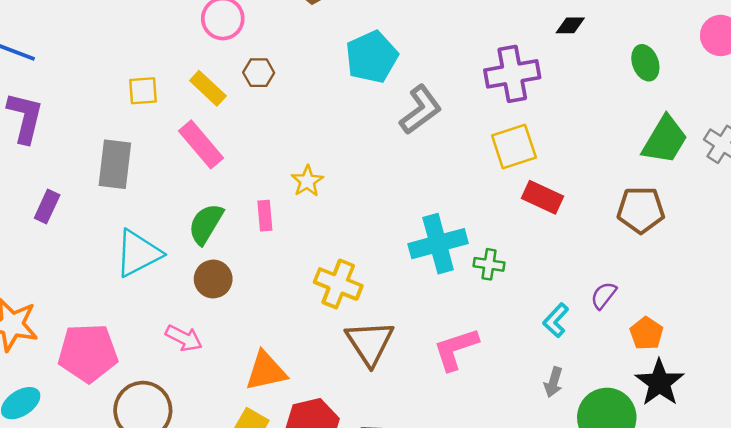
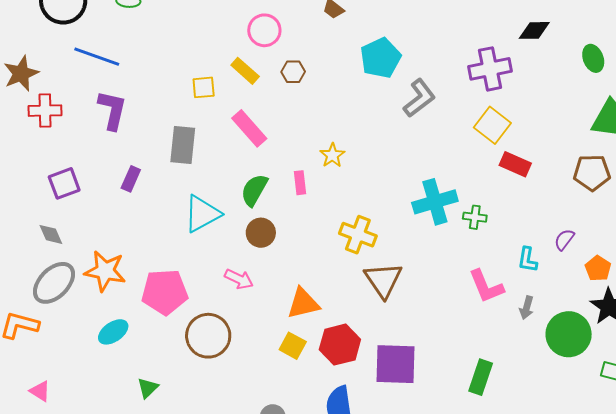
black diamond: (570, 25) -> (534, 30), size x1.4
yellow rectangle: (208, 88) -> (245, 71), moved
yellow square: (514, 146) -> (492, 125), turned -33
cyan L-shape: (556, 320) -> (527, 260), turned -32
pink L-shape: (456, 349) -> (486, 286), moved, turned -93

